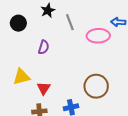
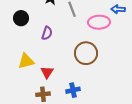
black circle: (18, 23) -> (21, 18), moved
brown circle: (96, 86) -> (86, 53), moved

